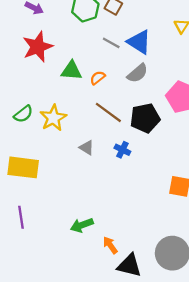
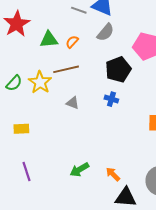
brown line: (108, 112) -> (66, 69), moved, turned -40
blue cross: (122, 150) -> (111, 99), moved
yellow rectangle: (23, 167) -> (21, 129), size x0.6
orange arrow: (110, 245) -> (113, 174), moved

